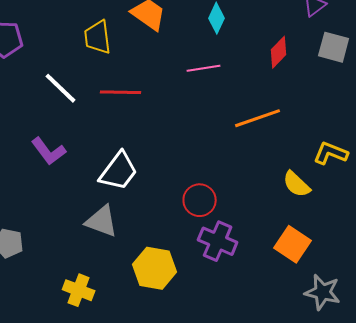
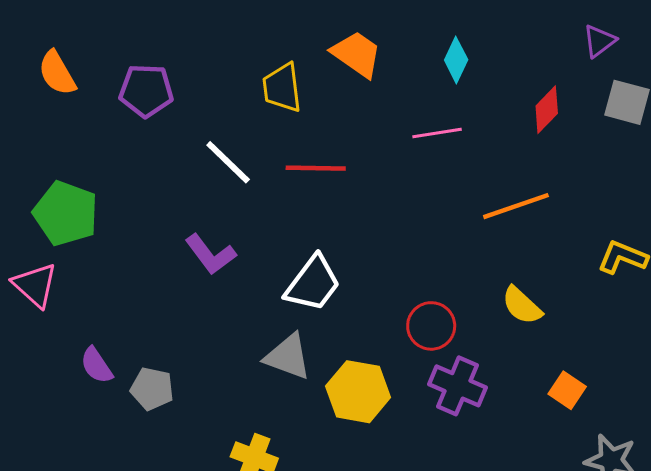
yellow semicircle: (297, 184) -> (522, 305), moved
orange square: (293, 244) -> (567, 390), size x0.7
yellow hexagon: (155, 268) -> (358, 392), moved

